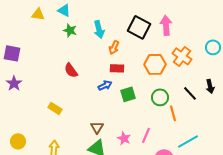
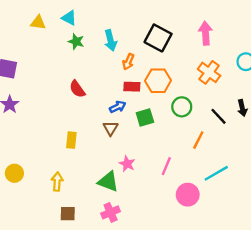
pink arrow: (166, 25) -> (205, 33), moved
orange hexagon: (155, 64) -> (158, 81), moved
green circle: (160, 97) -> (182, 107), moved
yellow rectangle: (55, 108) -> (71, 140), moved, turned 64
orange line: (173, 113) -> (198, 140), turned 42
brown triangle: (97, 127) -> (111, 128), moved
pink star: (124, 138) -> (127, 164), moved

